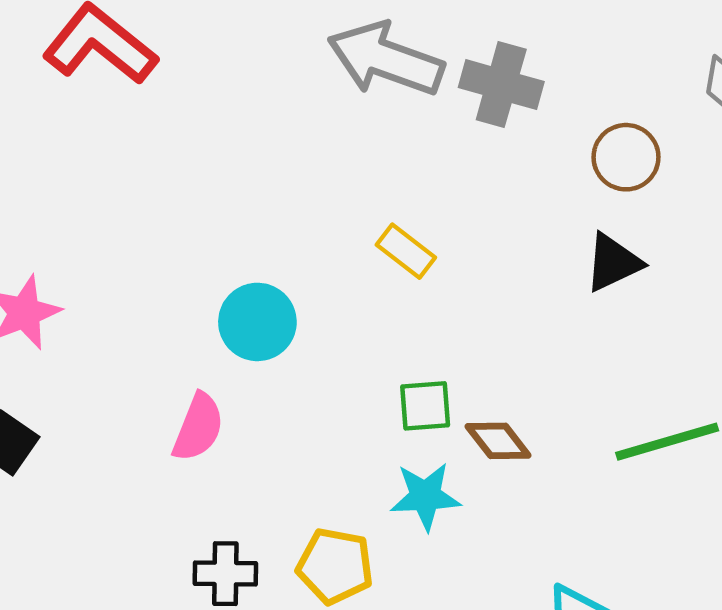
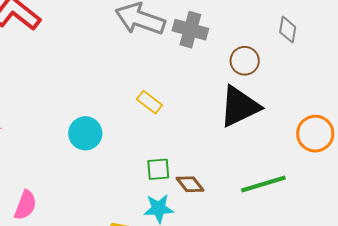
black triangle: (613, 262) -> (239, 106), size x1.6
pink semicircle: (198, 427) -> (25, 205), moved

